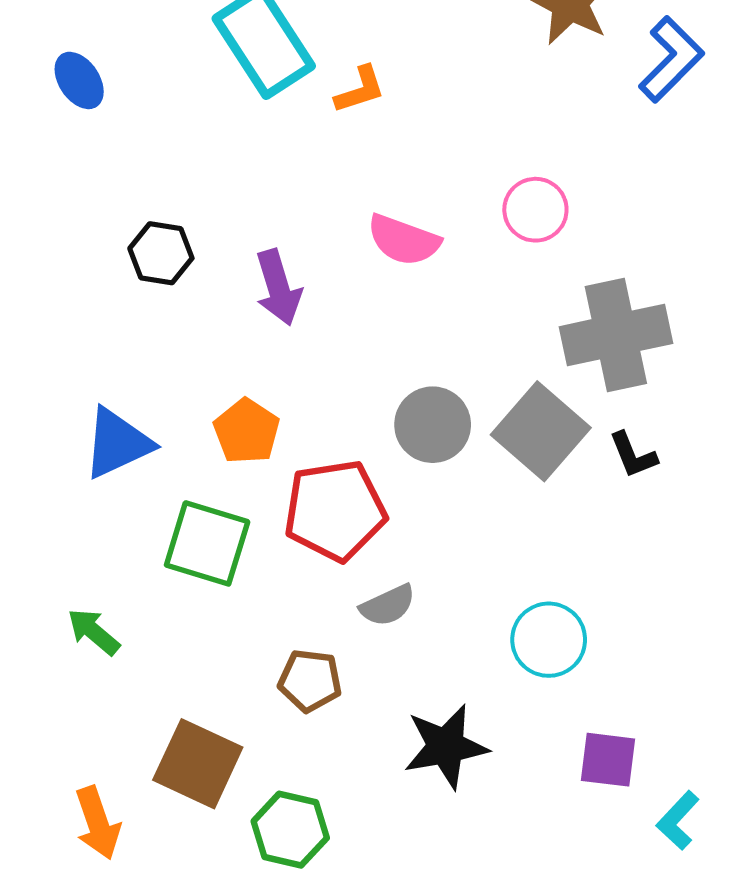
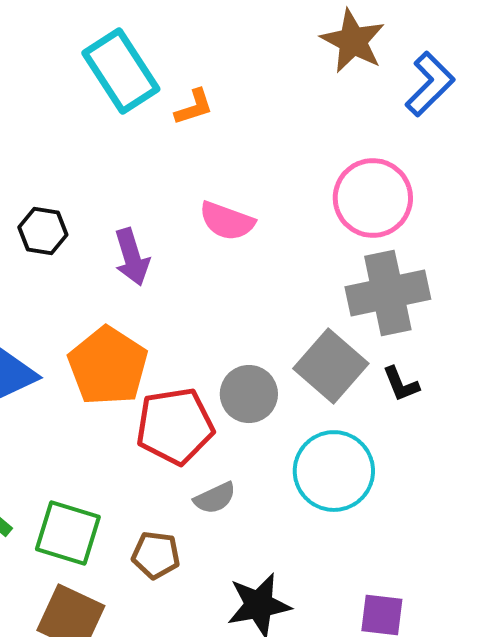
pink circle: (535, 210) -> (373, 198), moved, size x1.6
gray circle: (433, 425) -> (249, 394), moved
orange pentagon: (247, 431) -> (108, 366), size x1.6
green square: (207, 543) -> (68, 533), moved
cyan circle: (549, 640) -> (334, 471), moved, size x1.4

